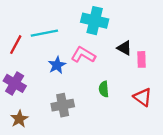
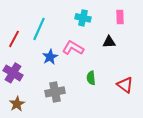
cyan cross: (95, 21) -> (83, 18), size x0.7
cyan line: (44, 33) -> (39, 29), turned -55
black triangle: (124, 48) -> (109, 42), turned -32
pink rectangle: (141, 59) -> (120, 17), moved

